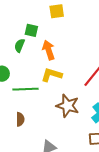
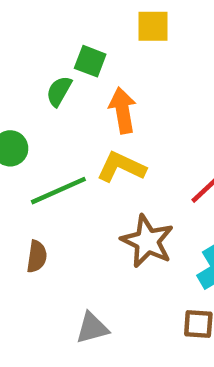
green line: (25, 89) -> (58, 191), turned -30

